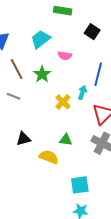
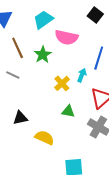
pink semicircle: (65, 56) -> (66, 37), size x1.6
green triangle: (66, 140) -> (68, 111), moved

